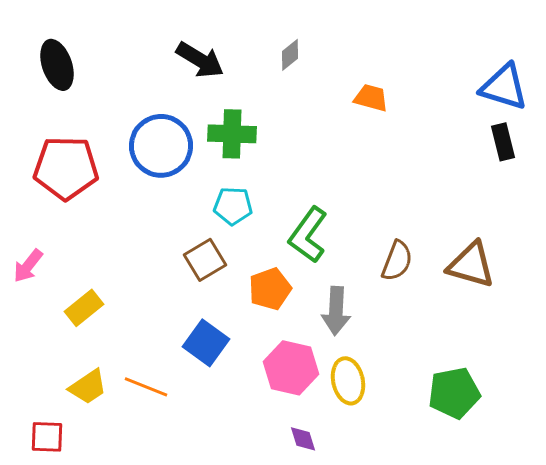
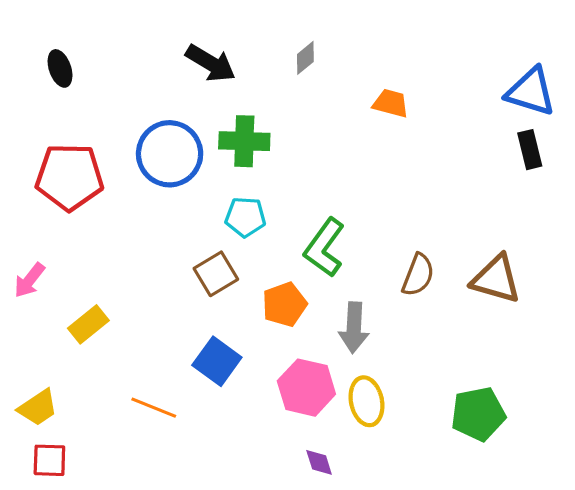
black ellipse: (57, 65) -> (60, 68), size x0.7
yellow trapezoid: (88, 387) -> (38, 408), moved

